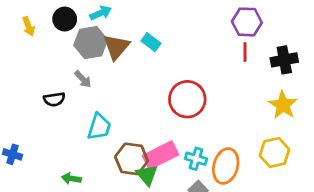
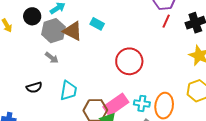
brown triangle: (116, 47) -> (73, 31), turned -35
red line: (245, 52) -> (166, 21), turned 32
black semicircle: (54, 99) -> (34, 87), moved

